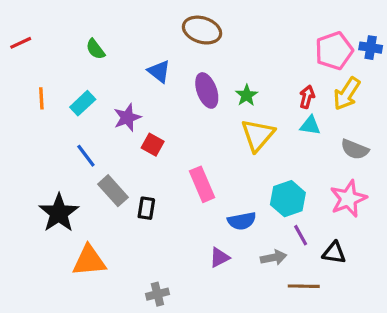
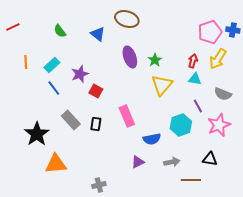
blue triangle: (159, 71) -> (98, 34), moved
blue line: (86, 156) -> (54, 88), moved
black rectangle: (146, 208) -> (96, 124), moved
purple line: (301, 235) -> (198, 106), moved

